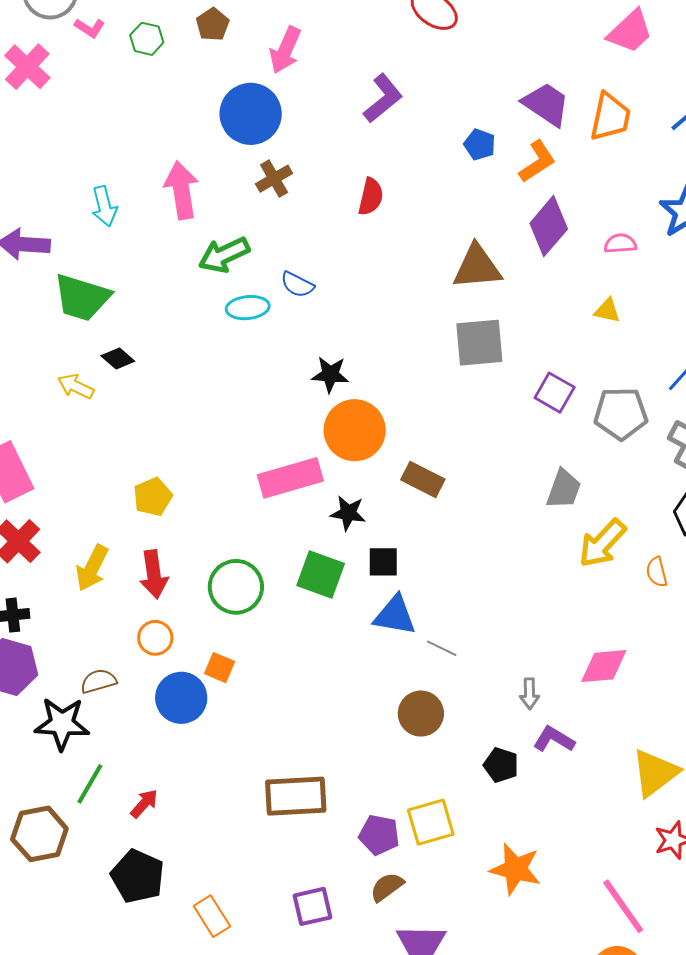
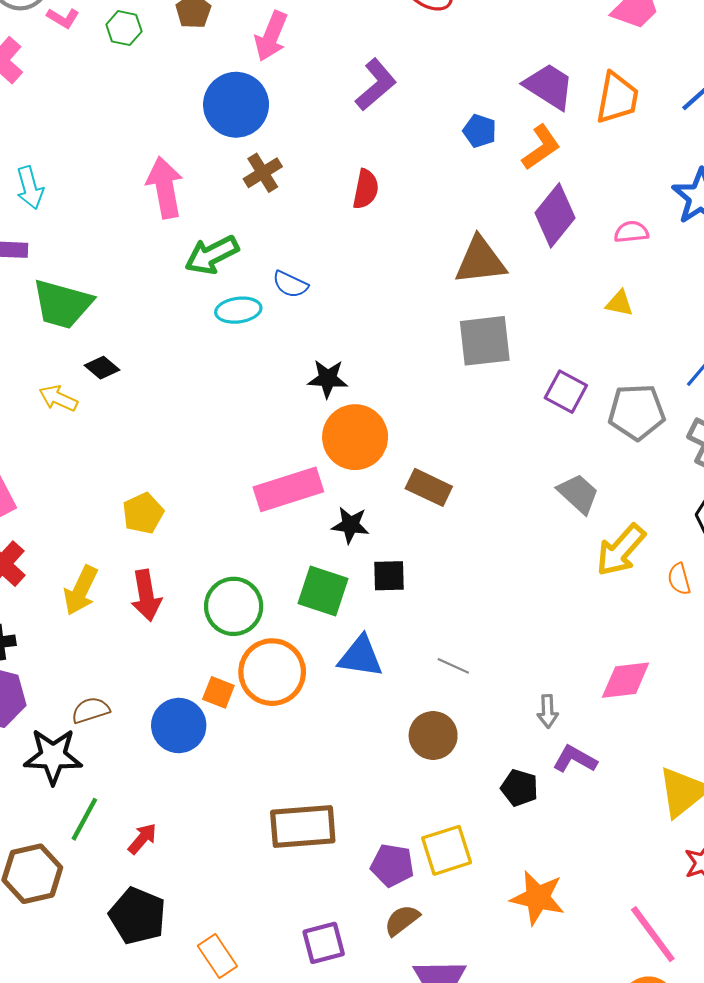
cyan arrow: (104, 206) -> (30, 188), moved
gray trapezoid: (564, 489) -> (578, 494), turned -66
blue triangle: (395, 615) -> (361, 657), moved
orange circle: (155, 638) -> (272, 672), moved, size x1.8

